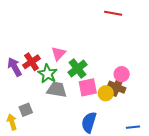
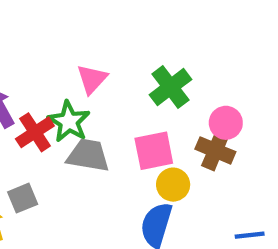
red cross: (31, 62) -> (35, 132), moved
green cross: (78, 68) -> (170, 87), moved
yellow circle: (106, 93) -> (173, 185), moved

